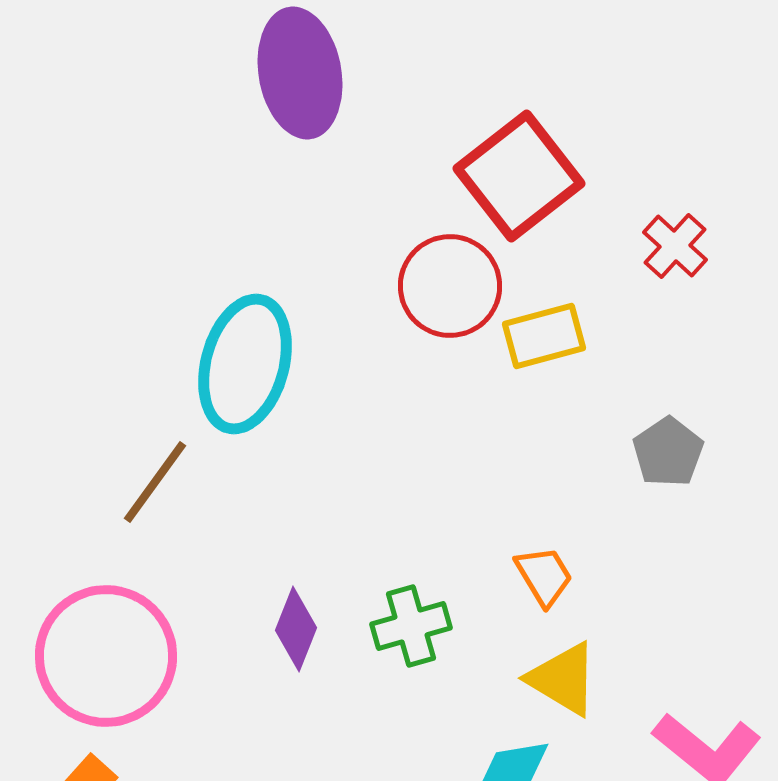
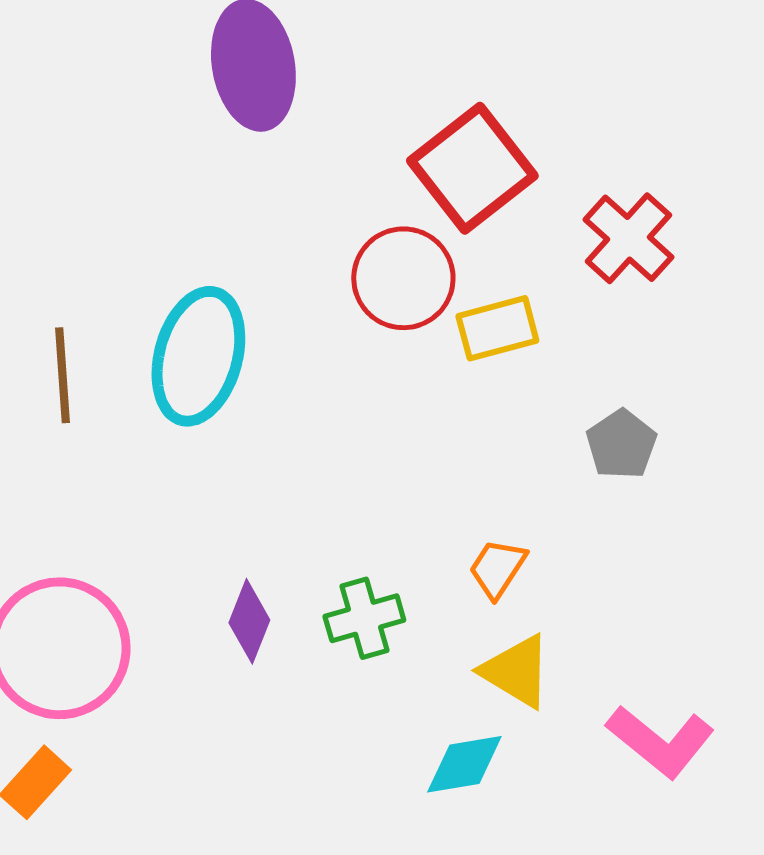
red cross: (675, 246) -> (628, 238), size x1.4
brown line: (155, 482) -> (62, 375), moved, turned -40
orange trapezoid: (544, 576) -> (497, 568), turned -116

